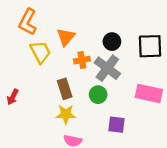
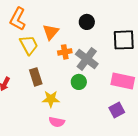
black circle: (112, 42) -> (87, 22), moved
brown rectangle: (65, 89) -> (36, 77), moved
purple square: (117, 125) -> (117, 110), moved, turned -35

